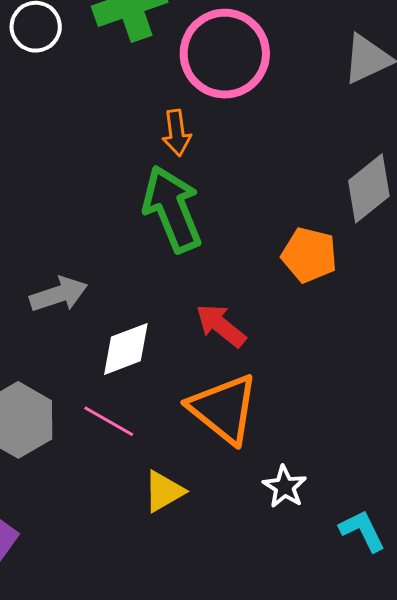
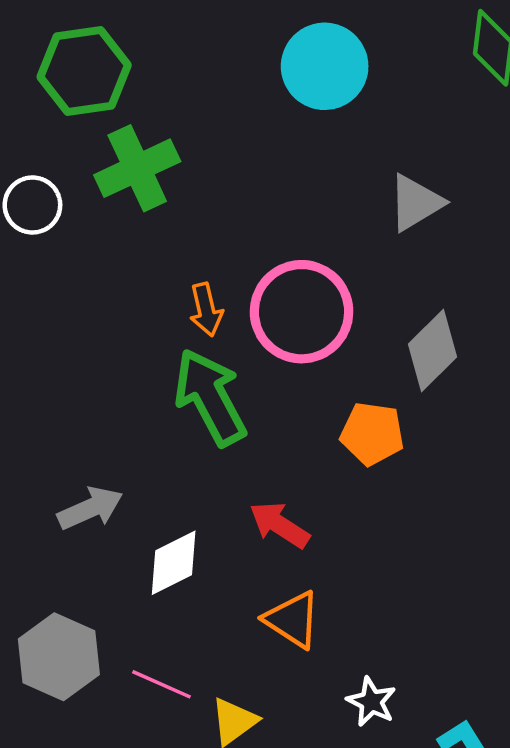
pink circle: (225, 54) -> (302, 312), moved
orange triangle: (224, 409) -> (292, 620), size x0.7
pink line: (109, 421) -> (161, 684), moved

